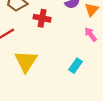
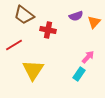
pink arrow: (91, 34) -> (88, 57), moved, turned 80

